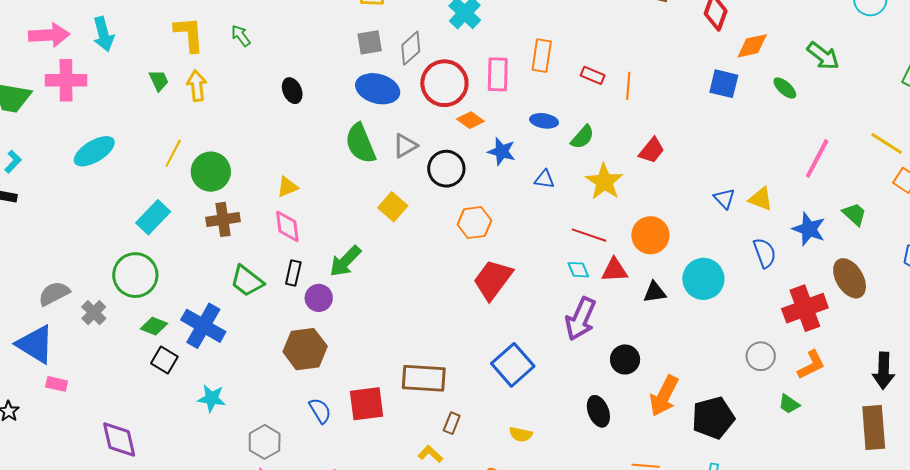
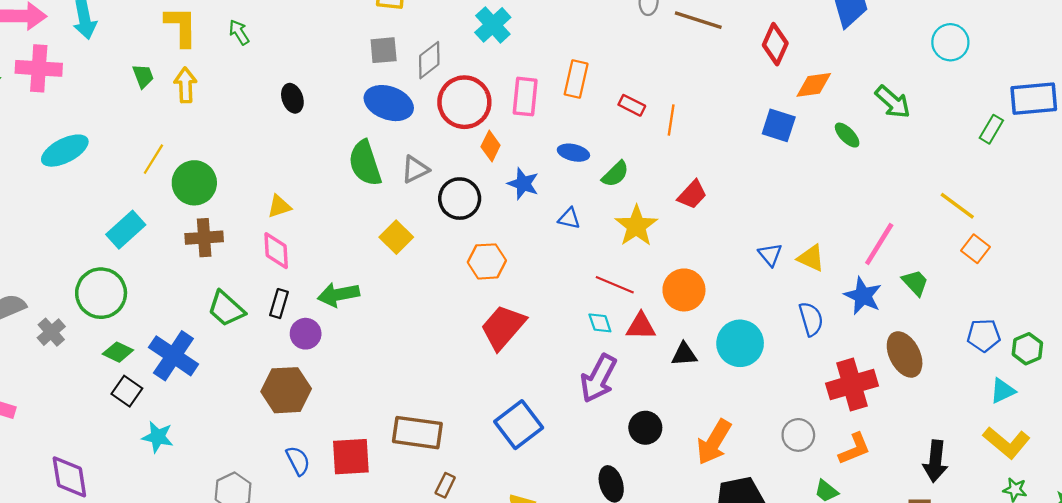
orange diamond: (470, 120) -> (491, 146), turned 76
pink line: (817, 158) -> (879, 244), moved
green arrow: (345, 261) -> (338, 295), turned 30
orange arrow: (664, 396) -> (714, 442), moved
cyan star: (212, 398) -> (158, 437), moved

